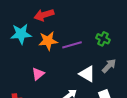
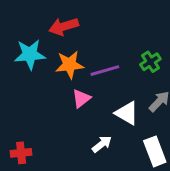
green cross: (103, 39) -> (150, 62), turned 32
pink triangle: (38, 74) -> (81, 98), moved

